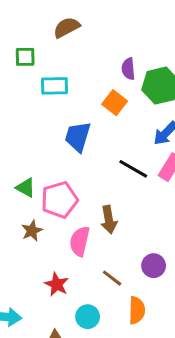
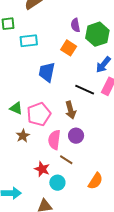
brown arrow: (109, 220) -> (71, 110), moved
purple circle: (154, 266) -> (76, 136), moved
brown line: (112, 278) -> (66, 160), moved
orange semicircle: (137, 310) -> (95, 181), turned 36
cyan circle: (88, 317) -> (57, 183), moved

